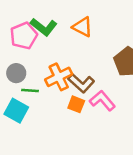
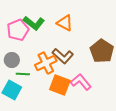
brown L-shape: (81, 83) -> (63, 56), moved
orange square: (76, 104) -> (60, 85), size x1.5

